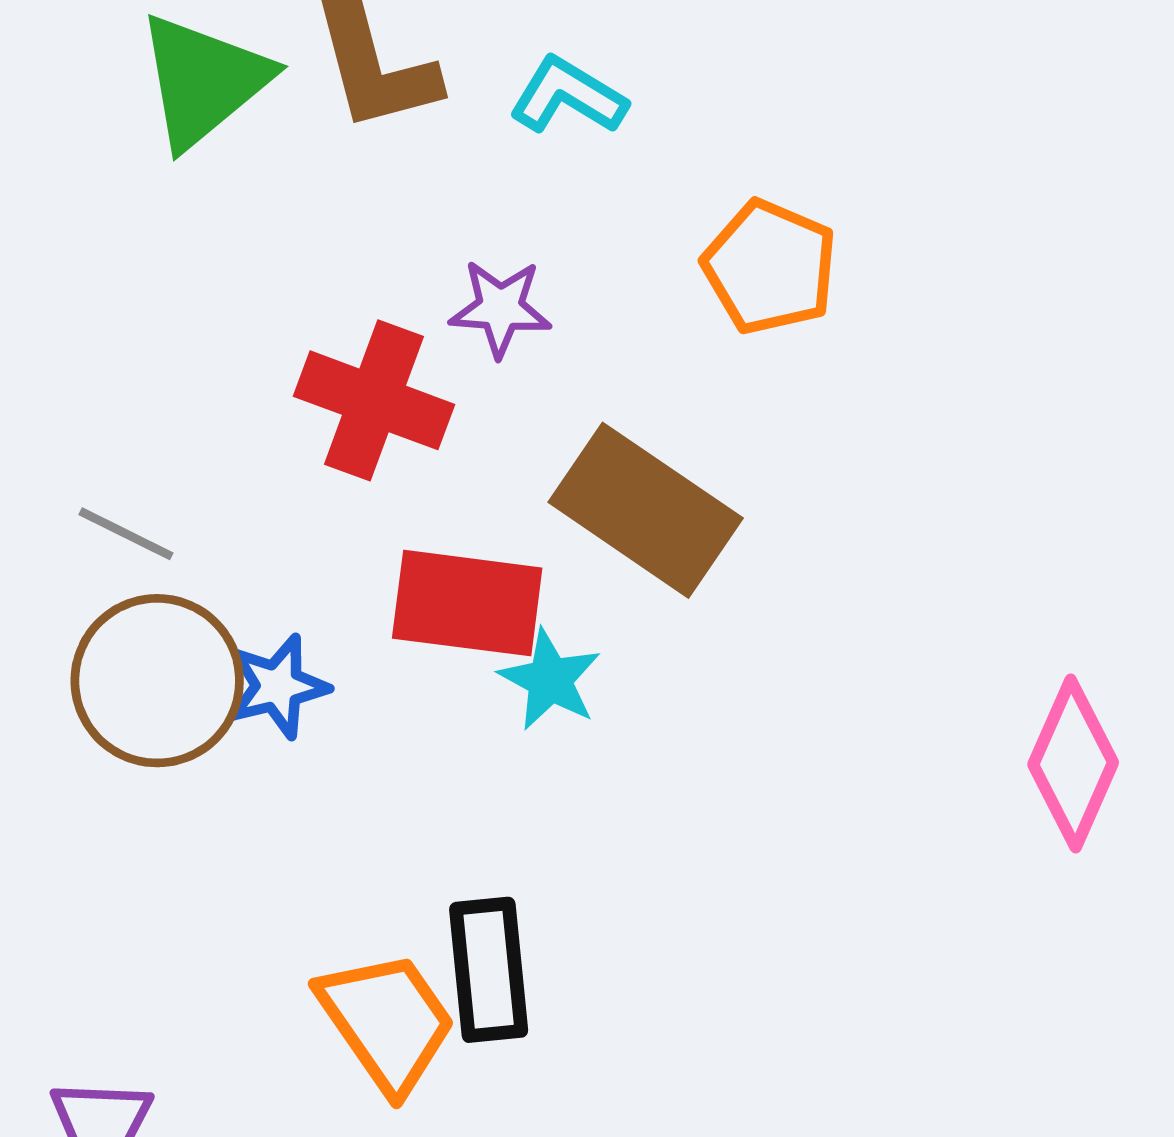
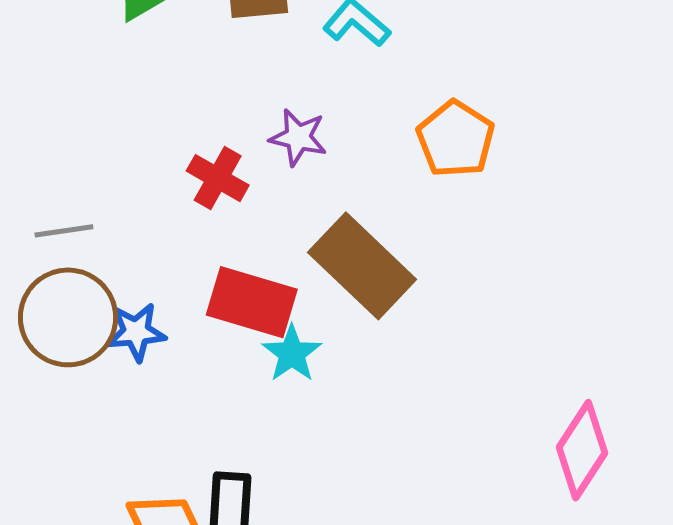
red cross: (374, 400) -> (218, 178), size x0.7
gray line: (126, 534) -> (64, 231), turned -44

